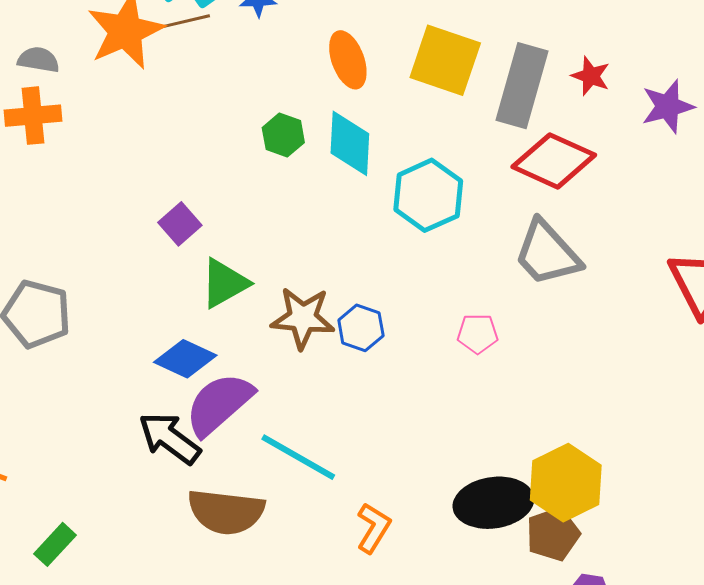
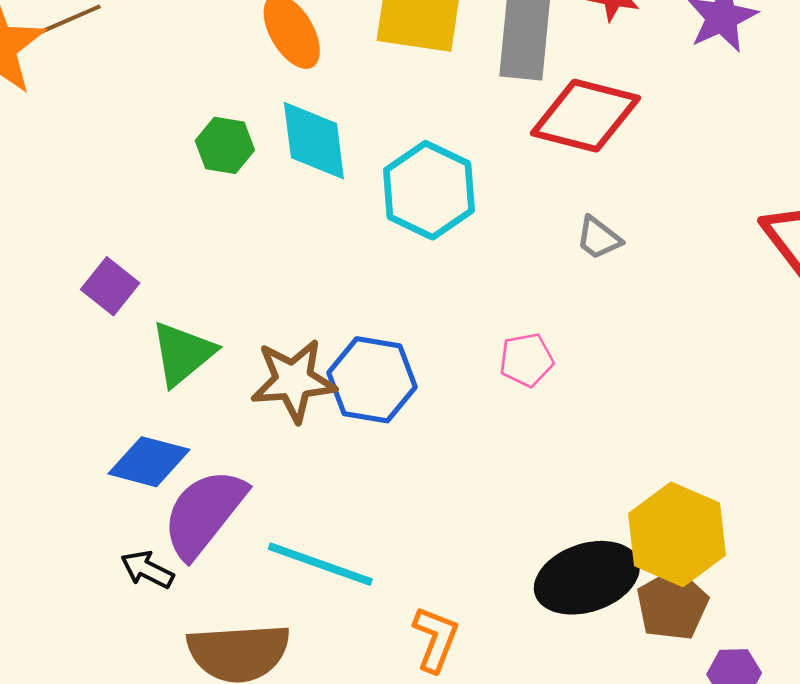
gray trapezoid: (547, 253) -> (599, 238), size x0.5
blue hexagon: (361, 328) -> (372, 380), size x1.4
black arrow: (170, 438) -> (147, 570), size x0.6

